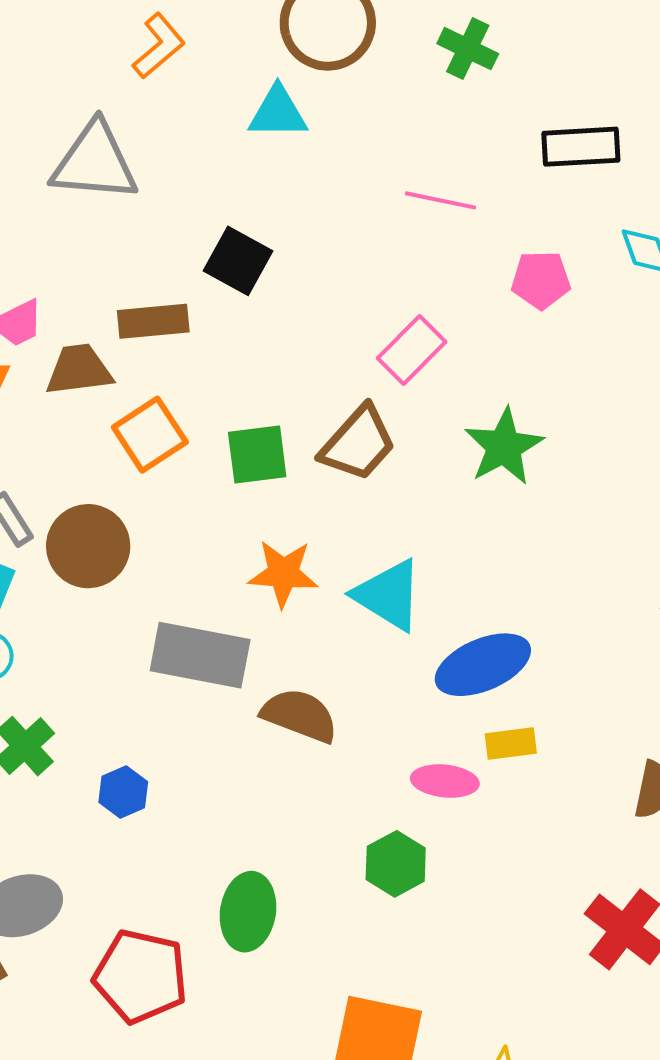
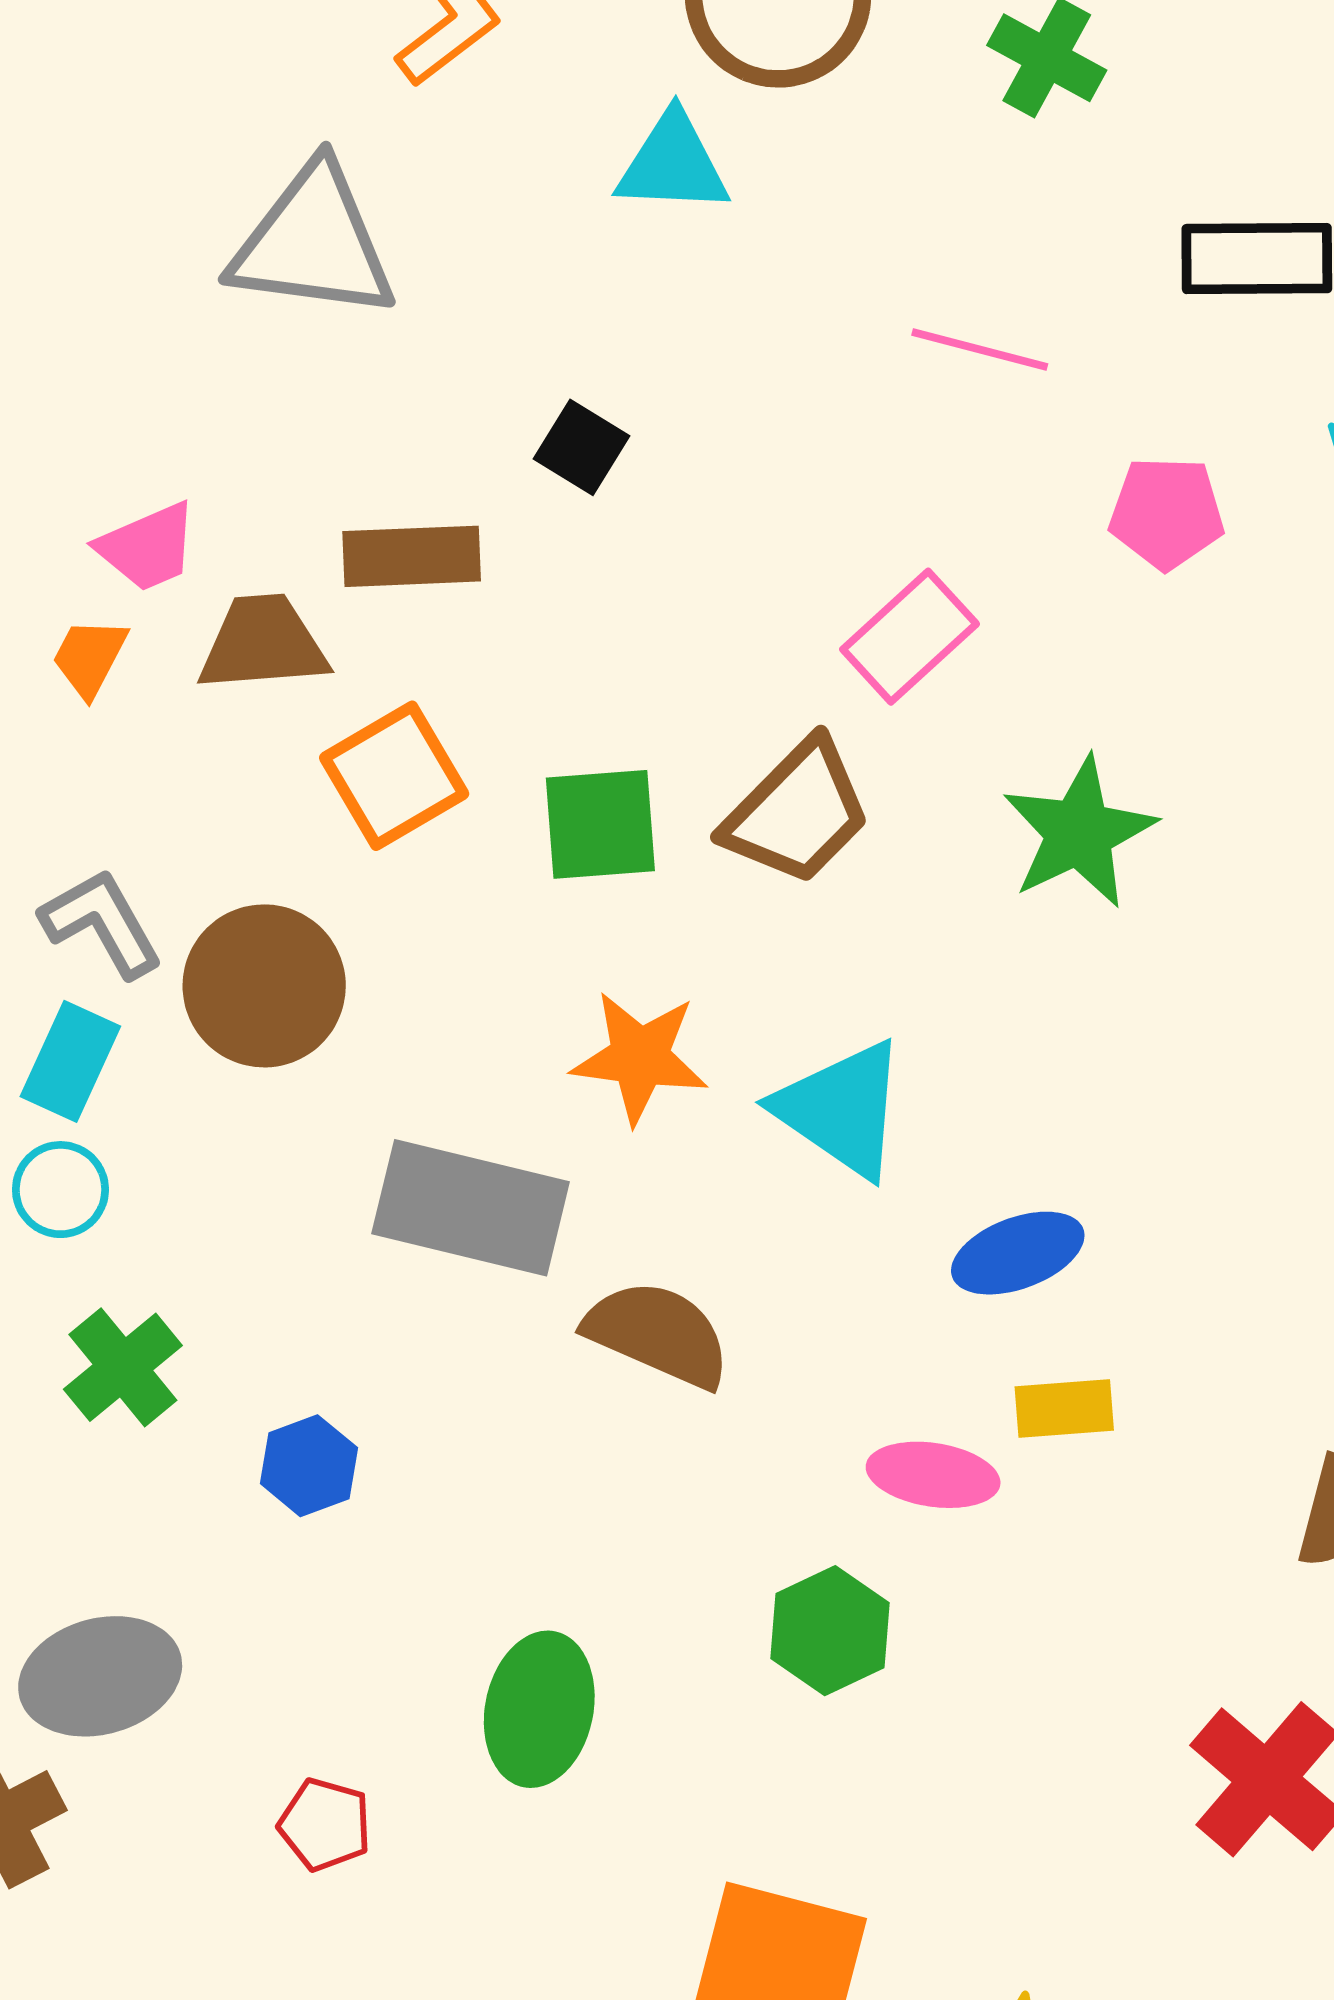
black square: (238, 261) -> (582, 447), size x0.7
blue ellipse: (483, 665) -> (1018, 1253), size x0.7
red pentagon: (141, 976) -> (325, 1825), size x0.5

